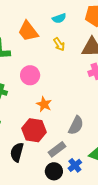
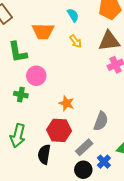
cyan semicircle: (59, 18) -> (73, 15), turned -96
orange trapezoid: (28, 31) -> (43, 31), turned -45
pink circle: (30, 75) -> (36, 76), moved

